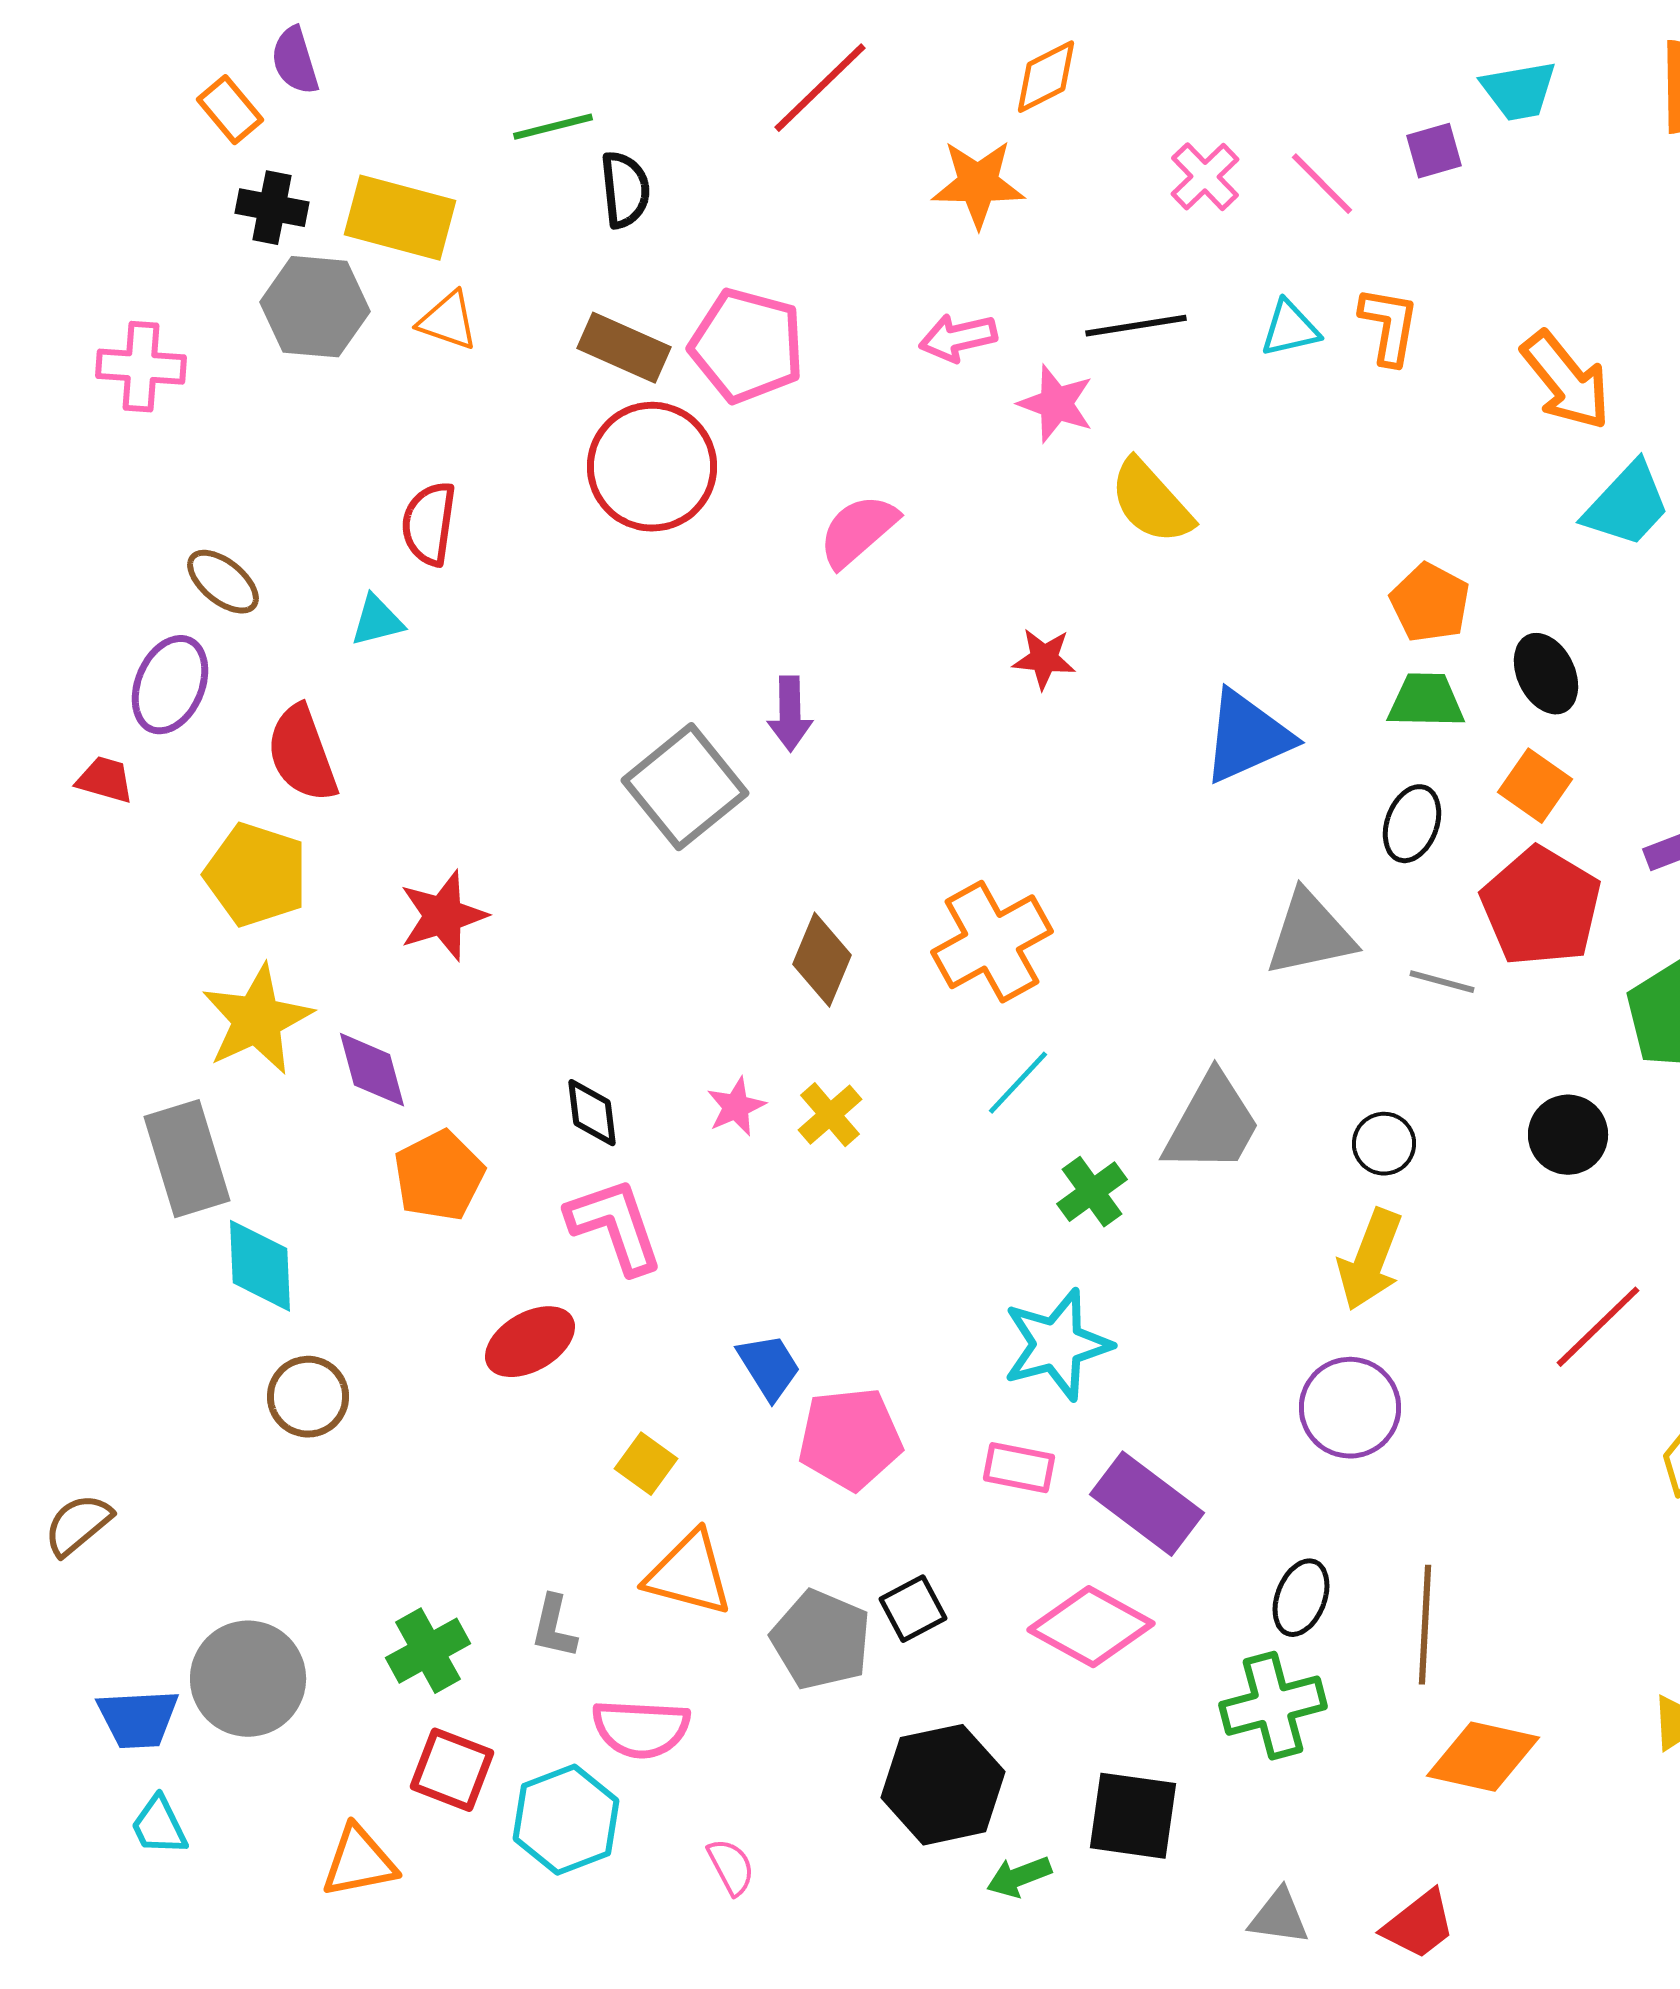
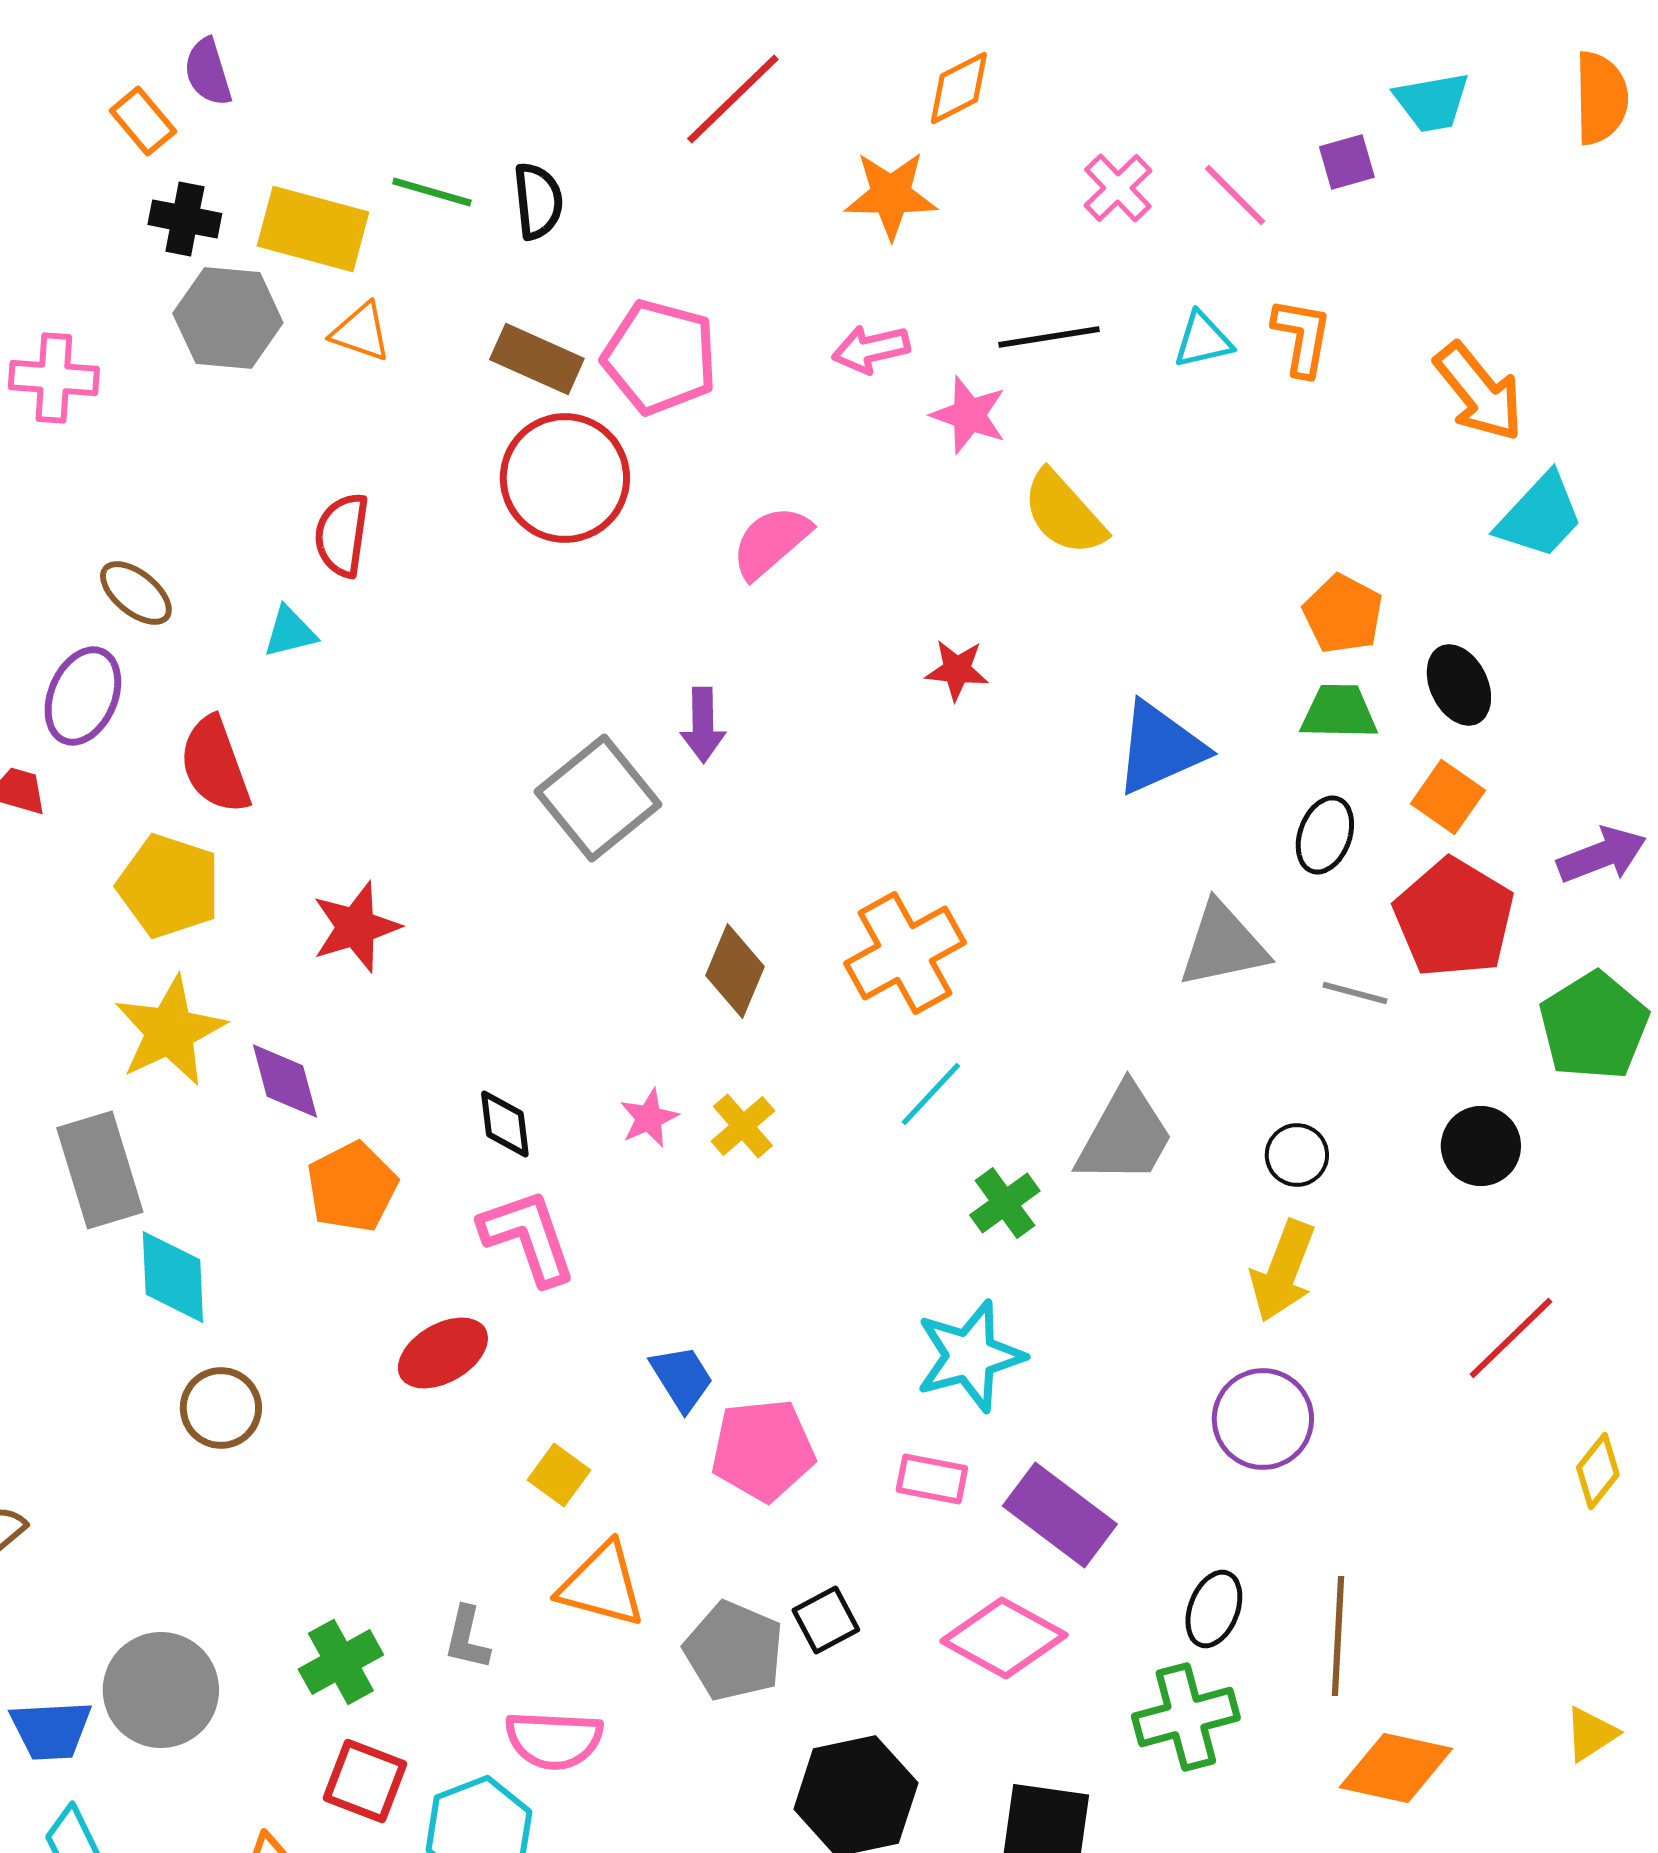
green line: (553, 127) -> (432, 192), moved, turned 30

